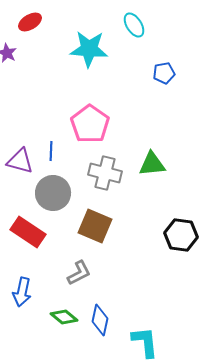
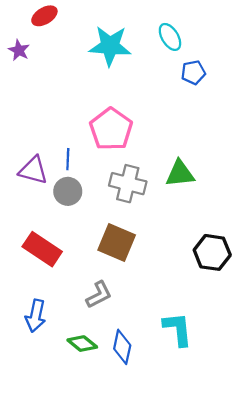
cyan ellipse: (134, 25) -> (170, 37), moved
gray circle: (53, 193) -> (68, 191), moved, size x0.7
cyan L-shape: (145, 342) -> (178, 329), moved

